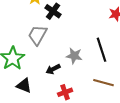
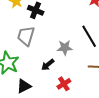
black triangle: (24, 86) -> (24, 86), turned -35

